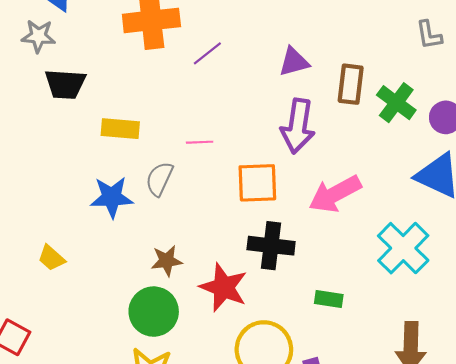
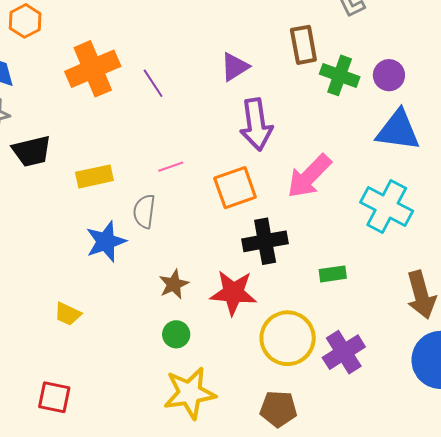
purple line: (207, 53) -> (153, 83), turned -68
brown rectangle: (351, 84) -> (303, 45), moved
green circle: (154, 312) -> (176, 334), size x0.6

